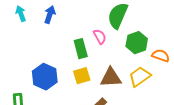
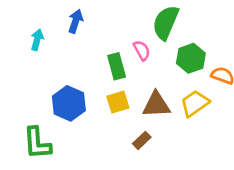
cyan arrow: (21, 14) -> (37, 40), moved, turned 35

